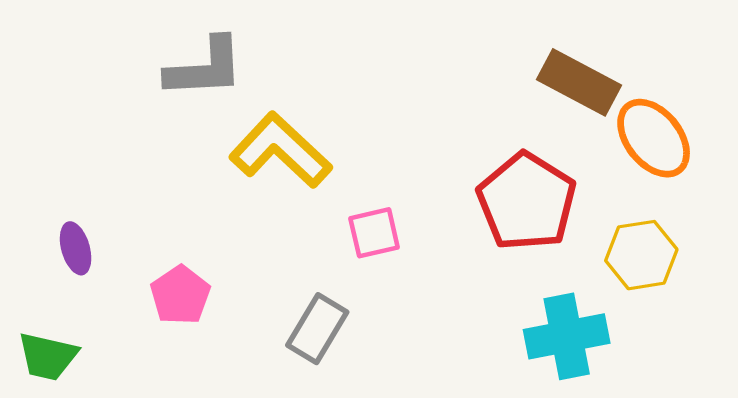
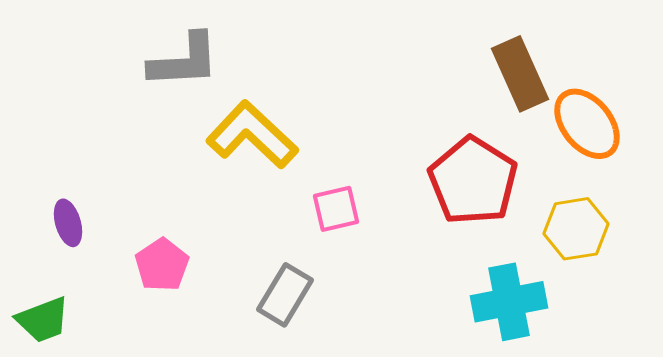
brown rectangle: (579, 82) -> (520, 74), turned 38
green trapezoid: (48, 356) -> (43, 320), turned -34

